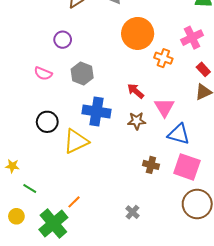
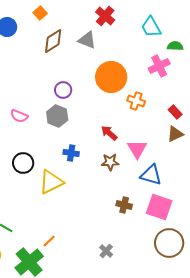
pink cross: (192, 38) -> (159, 66), moved
purple circle: (63, 40) -> (63, 90), moved
blue cross: (97, 112) -> (71, 153), size x0.6

